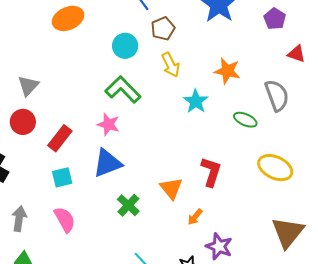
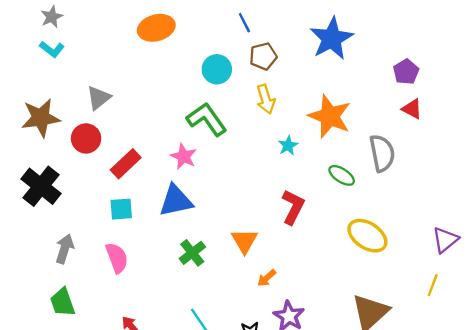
purple pentagon: (275, 19) -> (406, 72), moved
orange star: (227, 71) -> (330, 116), size x1.4
cyan star: (196, 101) -> (288, 146), size x0.7
red L-shape: (211, 172) -> (293, 207), moved

